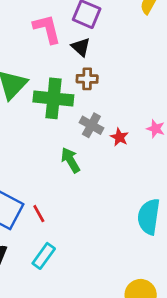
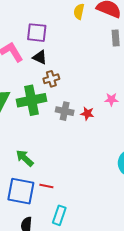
green arrow: (70, 160) -> (25, 158), moved
red line: (39, 214) -> (46, 186), turned -32

